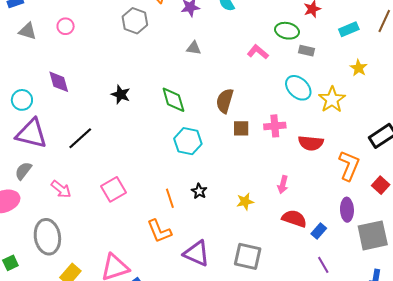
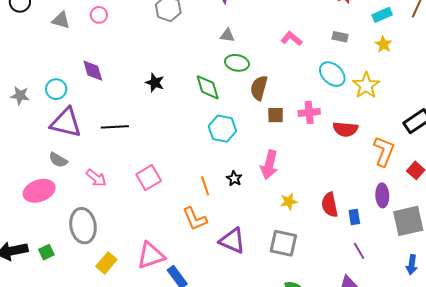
green ellipse: (287, 31) -> (237, 63), moved
yellow star: (359, 68) -> (383, 44), moved
black line: (80, 138) -> (115, 127), turned 40
gray semicircle: (23, 171) -> (58, 160), turned -96
pink arrow: (283, 185) -> (269, 165), moved, size x1.6
yellow star: (245, 202) -> (289, 202), moved
red semicircle: (294, 219) -> (330, 205), turned -120
blue rectangle: (319, 231) -> (354, 217), turned -49

